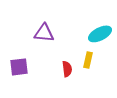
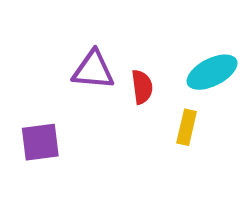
red semicircle: (67, 69) -> (142, 87), moved

